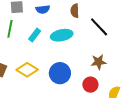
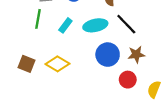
black line: (99, 27) -> (126, 24), moved
blue circle: (60, 73) -> (108, 55), moved

